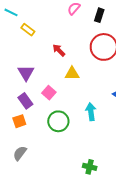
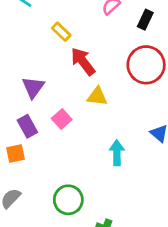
yellow rectangle: (28, 30) -> (61, 32), moved
red arrow: (59, 50) -> (83, 61), size x1.5
green circle: (58, 121) -> (68, 200), moved

